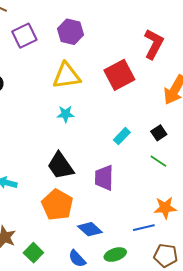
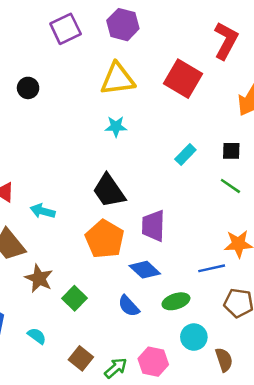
red square: (119, 75) -> (183, 79), turned -32
black square: (159, 133) -> (231, 151), turned 35
purple trapezoid: (104, 178) -> (153, 226), moved

